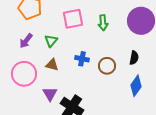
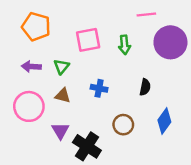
purple arrow: (26, 41) -> (31, 67), turned 56
black semicircle: (134, 58) -> (145, 87), moved
brown circle: (107, 66) -> (123, 125), moved

